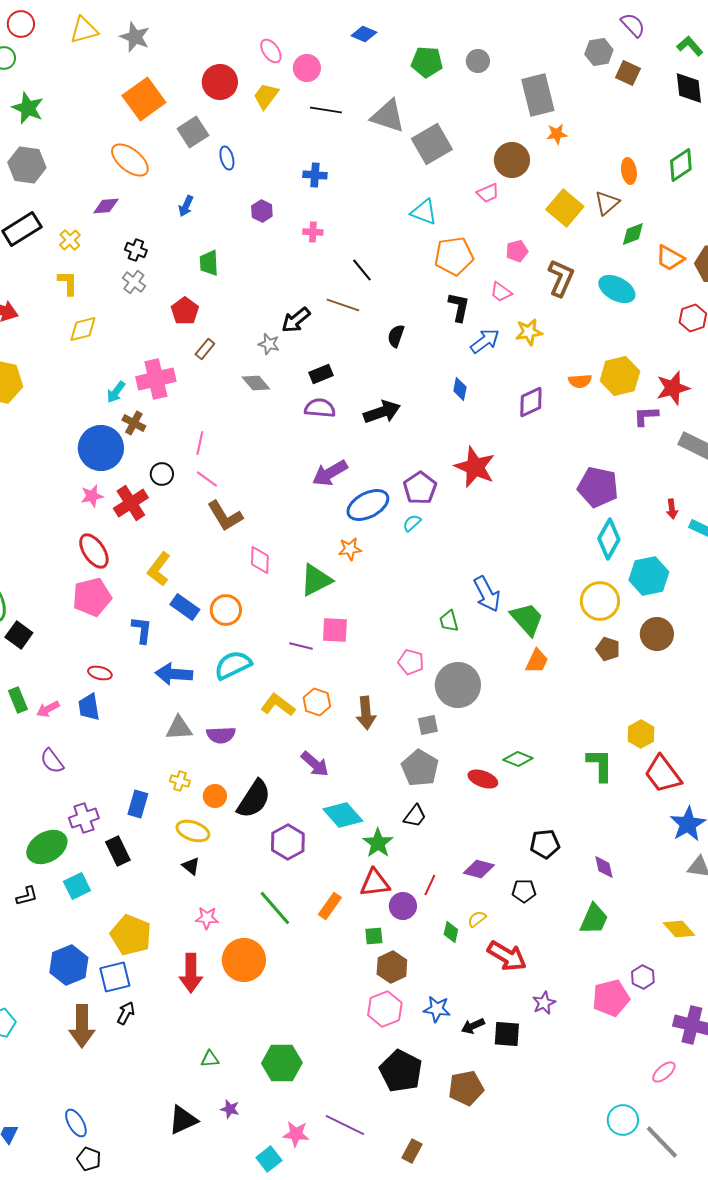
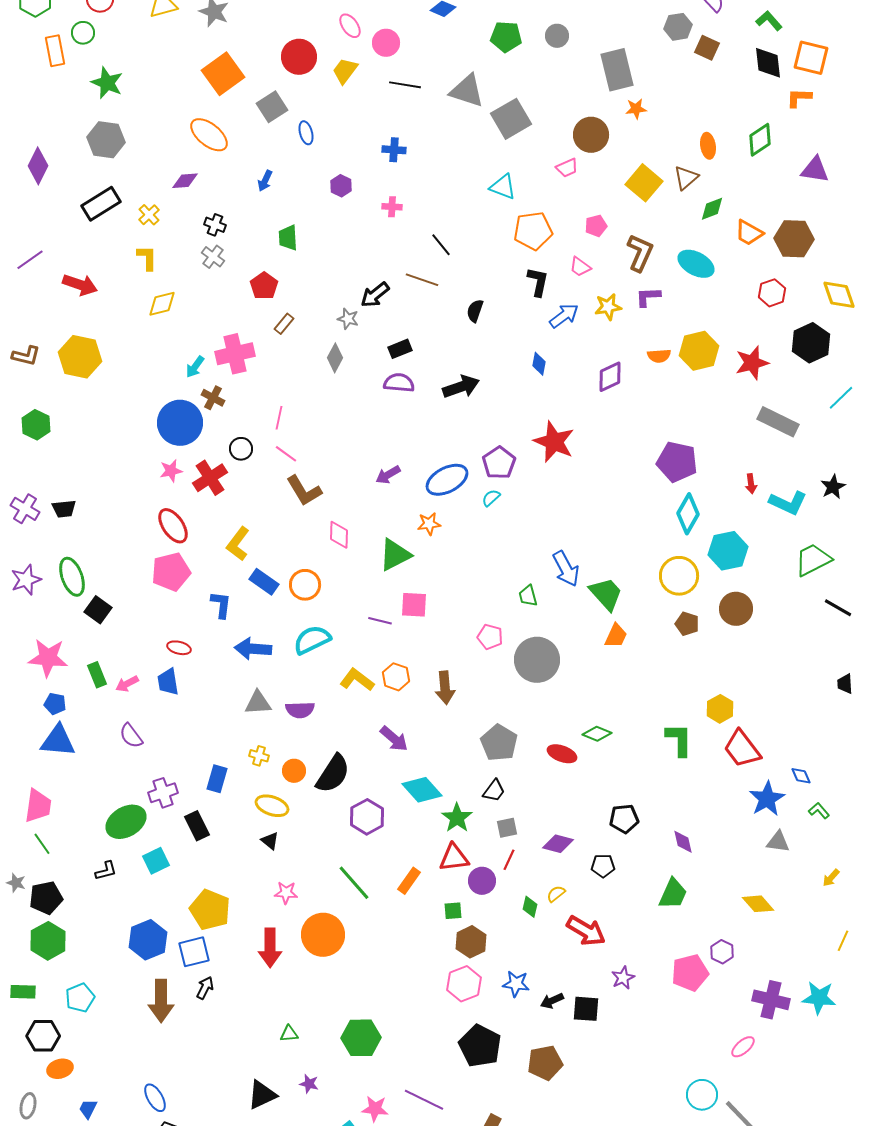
gray diamond: (256, 383) -> (335, 358), turned 68
purple L-shape: (646, 416) -> (648, 297), moved
purple arrow: (330, 473) -> (388, 475), moved, size x0.7
gray square: (428, 725) -> (507, 828), moved

